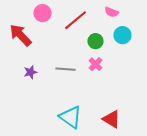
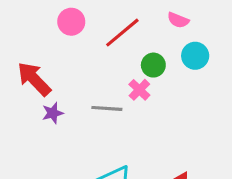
red arrow: (20, 35) -> (34, 79), moved
pink cross: (95, 64) -> (139, 90), moved

